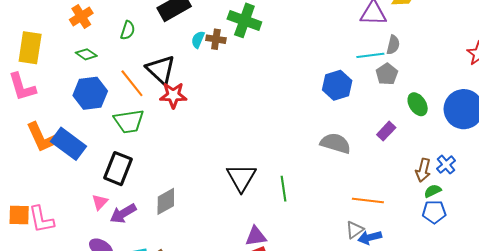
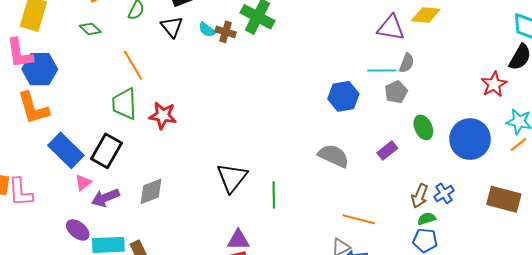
cyan semicircle: (198, 40) -> (207, 30), turned -84
black triangle: (161, 70) -> (172, 27), moved, size x0.7
blue hexagon: (90, 93) -> (40, 69), moved
red star: (173, 95) -> (163, 115), moved
green trapezoid: (129, 121) -> (124, 104), turned 88
blue rectangle: (68, 144) -> (66, 150), moved

